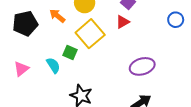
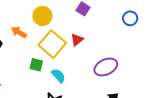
red triangle: (123, 22) -> (77, 40), moved
cyan semicircle: (53, 65) -> (58, 76), moved

